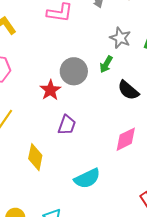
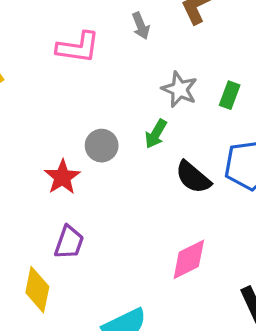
gray circle: (74, 71) -> (102, 146), size x0.7
purple trapezoid: (67, 125) -> (69, 242), moved

